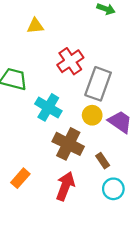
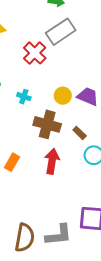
gray rectangle: (98, 84) -> (61, 32), moved, turned 48
cyan cross: (48, 107) -> (24, 97), size x0.6

